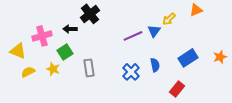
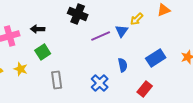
black cross: (90, 14) -> (78, 14), moved, turned -30
green square: (65, 52) -> (43, 52), moved
gray rectangle: (89, 68) -> (57, 80), moved
blue cross: (131, 72) -> (100, 83), moved

